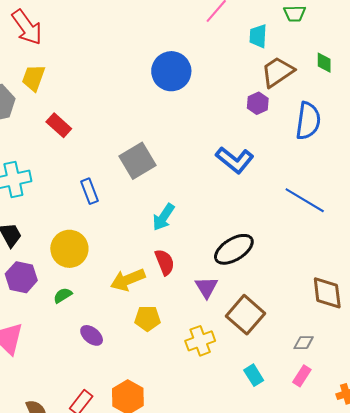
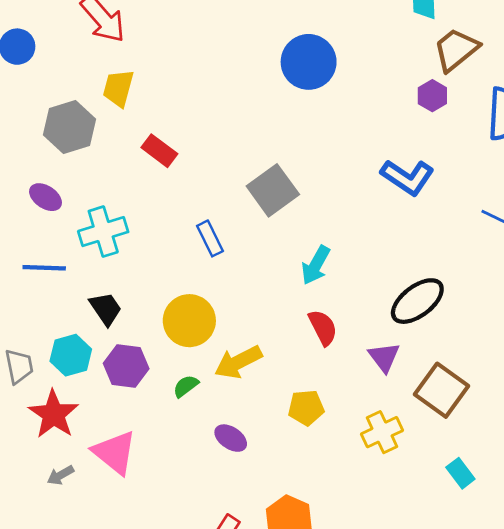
yellow arrow: (128, 280) -> (238, 362), moved

